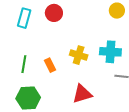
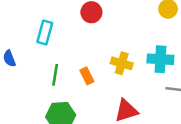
cyan rectangle: (24, 18) -> (45, 33), moved

